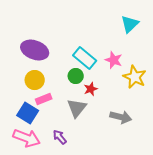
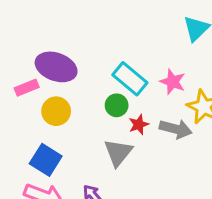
pink rectangle: (44, 99) -> (27, 88), moved
gray arrow: (121, 117) -> (176, 129), moved

